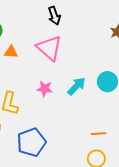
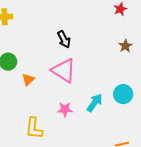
orange triangle: (11, 52) -> (28, 80), turned -40

